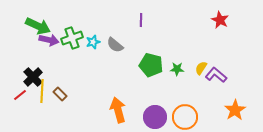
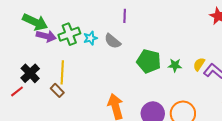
purple line: (141, 20) -> (125, 16), moved
yellow line: (42, 91) -> (62, 72), moved

